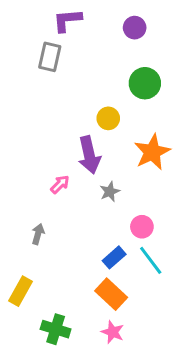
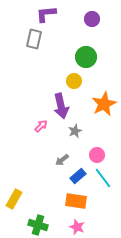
green circle: (145, 83) -> (86, 57), moved
gray arrow: (38, 234) -> (62, 160), moved, turned -144
orange rectangle: (111, 294) -> (76, 201), turned -35

